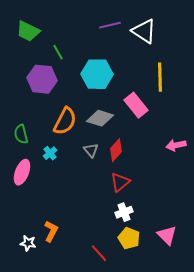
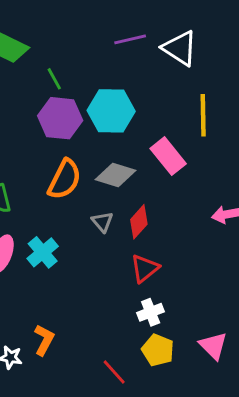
purple hexagon: (42, 79) -> (60, 118), moved
cyan cross: (50, 153) -> (43, 252), moved, size x1.5

